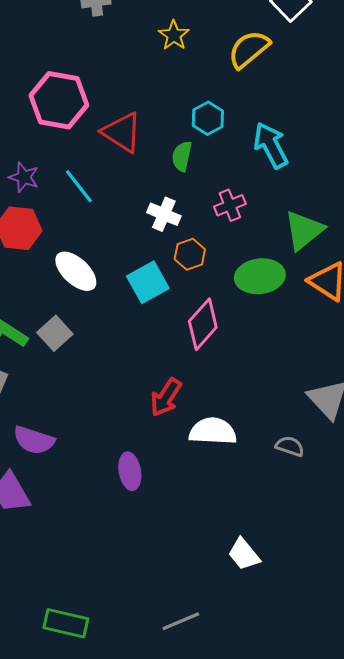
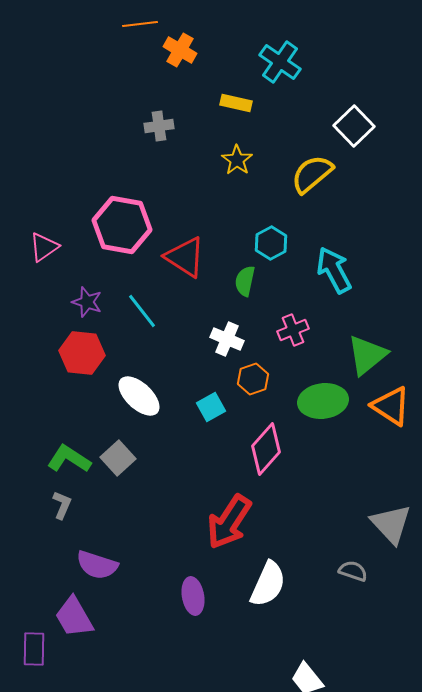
cyan square: (148, 282) -> (211, 407), size x0.7
red arrow: (166, 397) -> (229, 522), size x1.4
white semicircle: (213, 431) -> (268, 584), moved, turned 111

